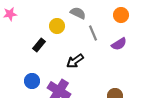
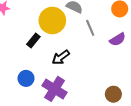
yellow circle: (57, 26) -> (52, 20), size x1.6
black arrow: (75, 61) -> (61, 57), moved

